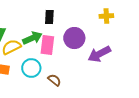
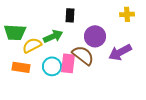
pink rectangle: (47, 45) -> (68, 63), moved
brown semicircle: (54, 80) -> (83, 55), moved, size x1.6

